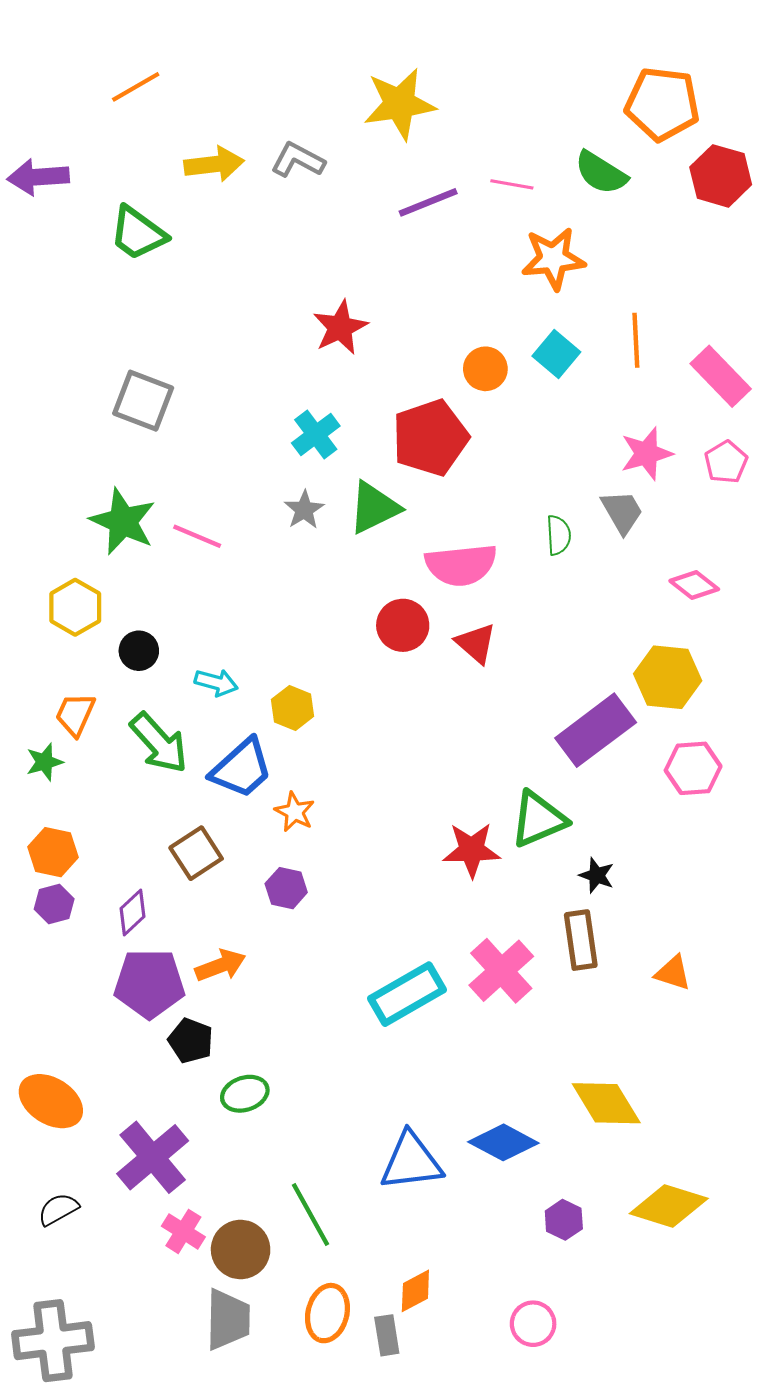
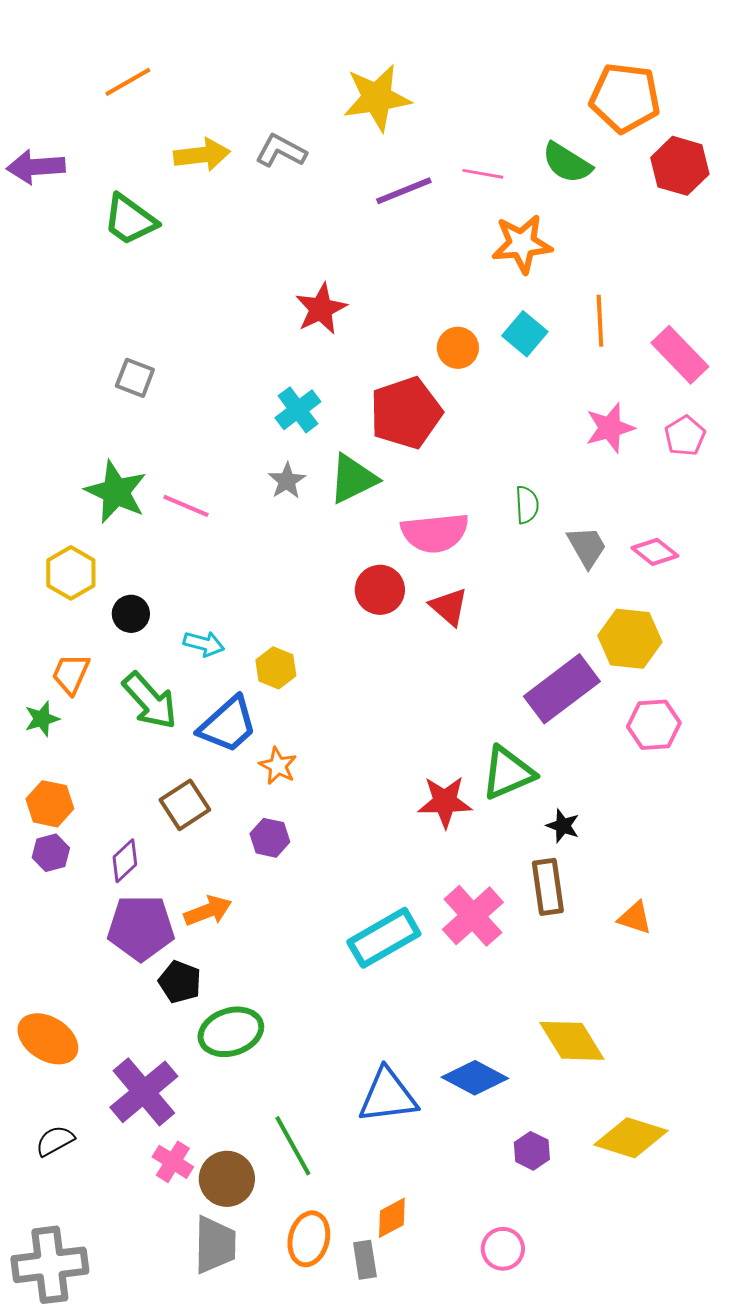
gray square: (143, 401) -> (135, 378), size x0.7
gray trapezoid: (622, 512) -> (587, 547), moved
green ellipse: (245, 1094) -> (231, 1032), size x1.4

